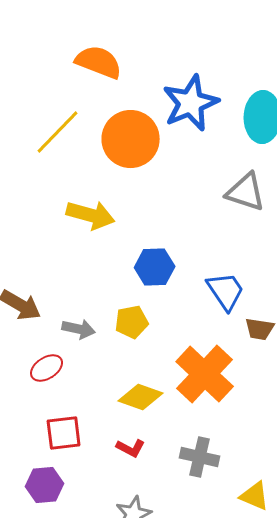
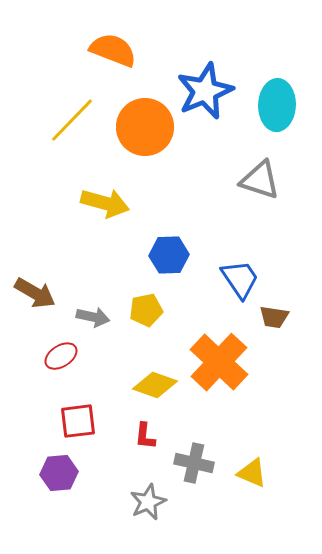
red L-shape: (131, 448) -> (145, 436), turned 68
gray cross: (200, 457) -> (194, 463), moved
yellow triangle: (255, 496) -> (252, 473), moved

